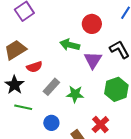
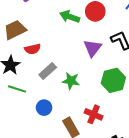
green arrow: (70, 45) -> (70, 17), moved
red cross: (100, 125) -> (94, 114), turned -30

